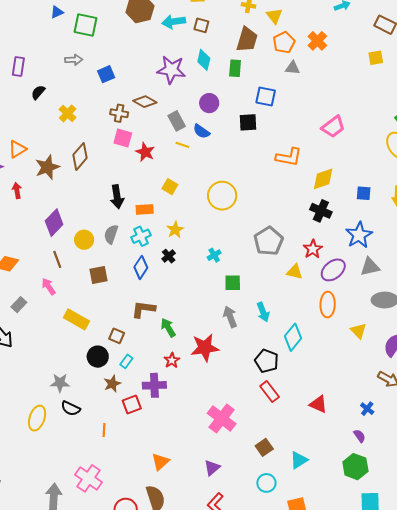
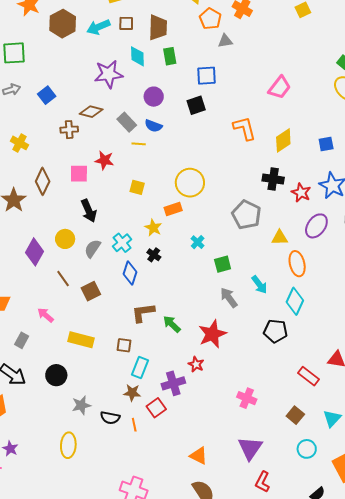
brown trapezoid: (247, 40) -> (158, 27), moved
pink square: (123, 138) -> (79, 174), moved
orange L-shape: (289, 157) -> (244, 128), turned -100
orange rectangle: (145, 209) -> (173, 209), moved
black cross: (321, 211) -> (273, 179), moved
gray semicircle: (111, 234) -> (93, 249), turned 30
yellow circle: (84, 240) -> (65, 239), moved
red star: (313, 249) -> (301, 193), moved
brown line: (57, 259) -> (63, 279), moved
orange ellipse: (328, 305) -> (297, 264), moved
black circle: (98, 357) -> (56, 375), moved
red star: (172, 360) -> (196, 364), moved
cyan rectangle: (126, 361) -> (140, 367), size x1.5
brown star: (112, 384) -> (132, 393), turned -30
red rectangle: (270, 392) -> (308, 376), moved
black semicircle: (71, 408) -> (110, 418), moved
pink cross: (222, 418) -> (247, 398), size x0.7
orange line: (104, 430) -> (134, 425), moved
orange triangle: (160, 462) -> (199, 456), turned -36
purple triangle: (212, 468) -> (250, 448), size x1.5

